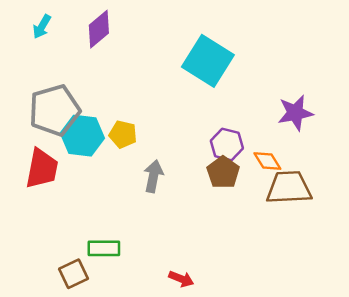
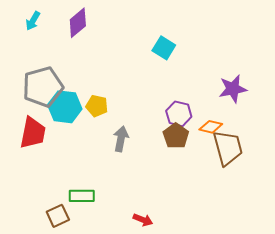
cyan square: (208, 61) -> (164, 48), size x0.6
orange diamond: (267, 161) -> (211, 127), turned -45
brown trapezoid: (289, 188) -> (228, 148), turned 78

